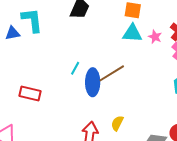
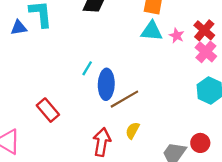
brown line: (112, 73) -> (124, 99), moved
red rectangle: (30, 93) -> (48, 110), moved, turned 35

